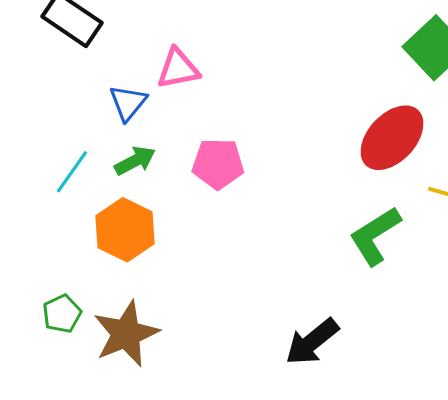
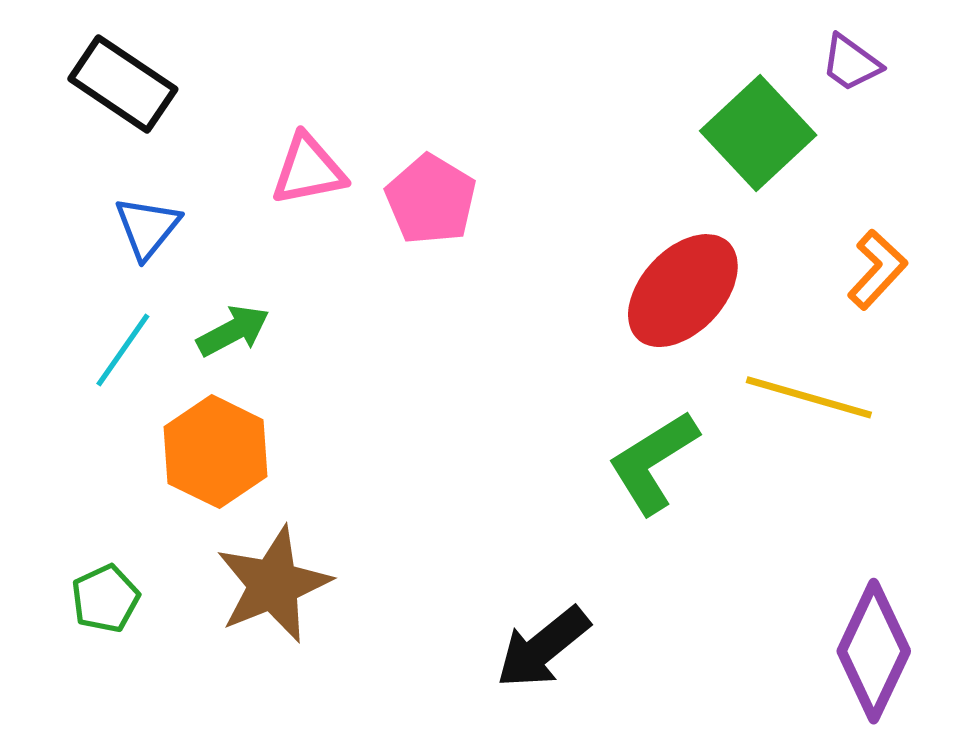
blue triangle: (128, 103) -> (147, 228), moved
pink pentagon: (218, 164) -> (431, 200), moved, turned 30
brown star: (126, 334) -> (273, 585), moved

